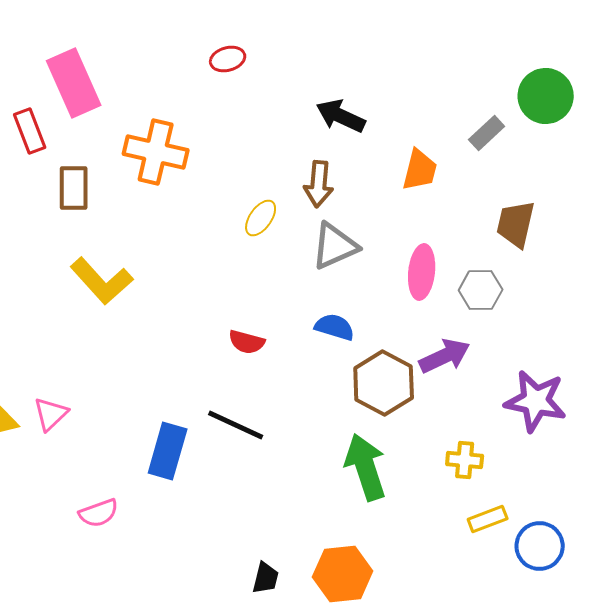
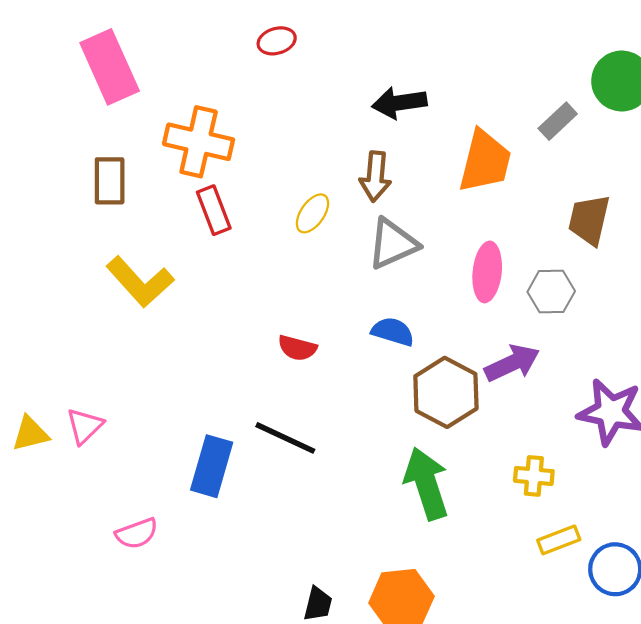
black arrow: (341, 116) -> (399, 103), turned -33
red rectangle: (30, 131) -> (214, 210), moved
orange trapezoid: (420, 170) -> (485, 161), size x1.4

